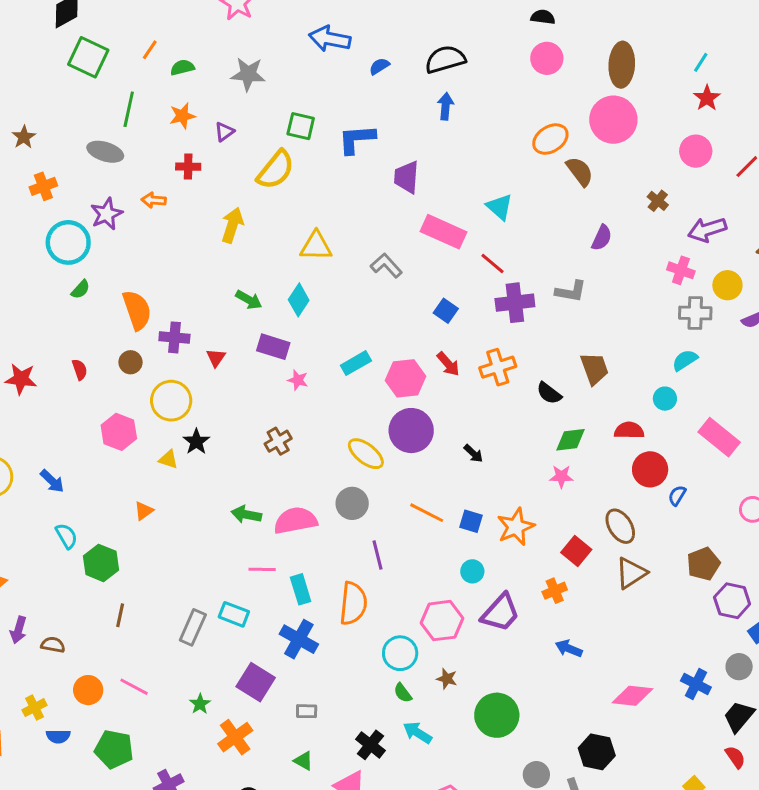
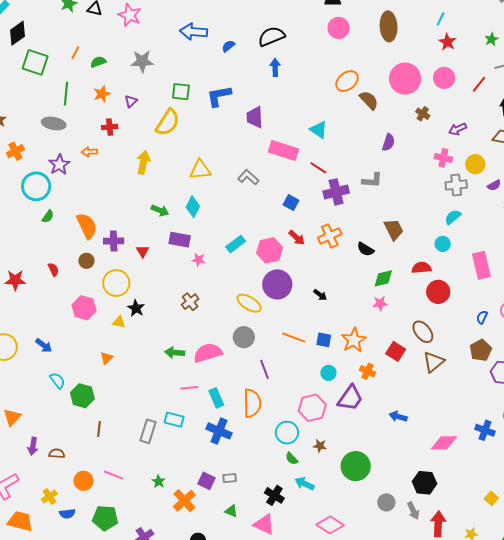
pink circle: (613, 120) -> (405, 79), moved
purple arrow: (707, 230) -> (458, 129), size x0.7
pink rectangle: (719, 437) -> (481, 265), turned 44
blue semicircle: (677, 495) -> (482, 317), moved
orange cross: (555, 591) -> (368, 371), moved, turned -35
purple square: (256, 682) -> (207, 481), moved, size x0.7

